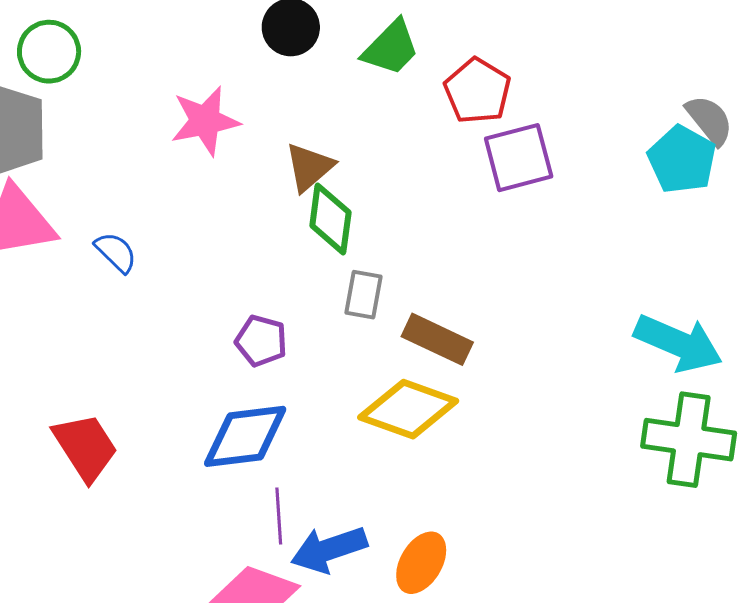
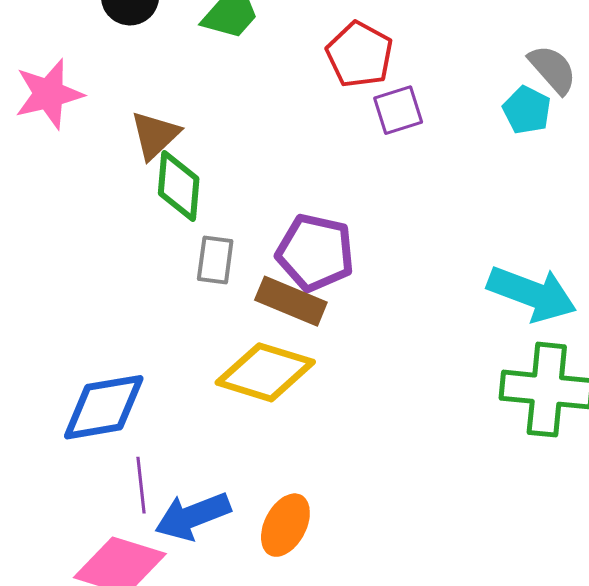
red pentagon: (478, 91) -> (360, 55), moved
purple square: (519, 158) -> (398, 110), moved, size x0.7
cyan pentagon: (682, 160) -> (527, 110), size x0.7
purple pentagon: (261, 341) -> (315, 253), moved, size x1.5

